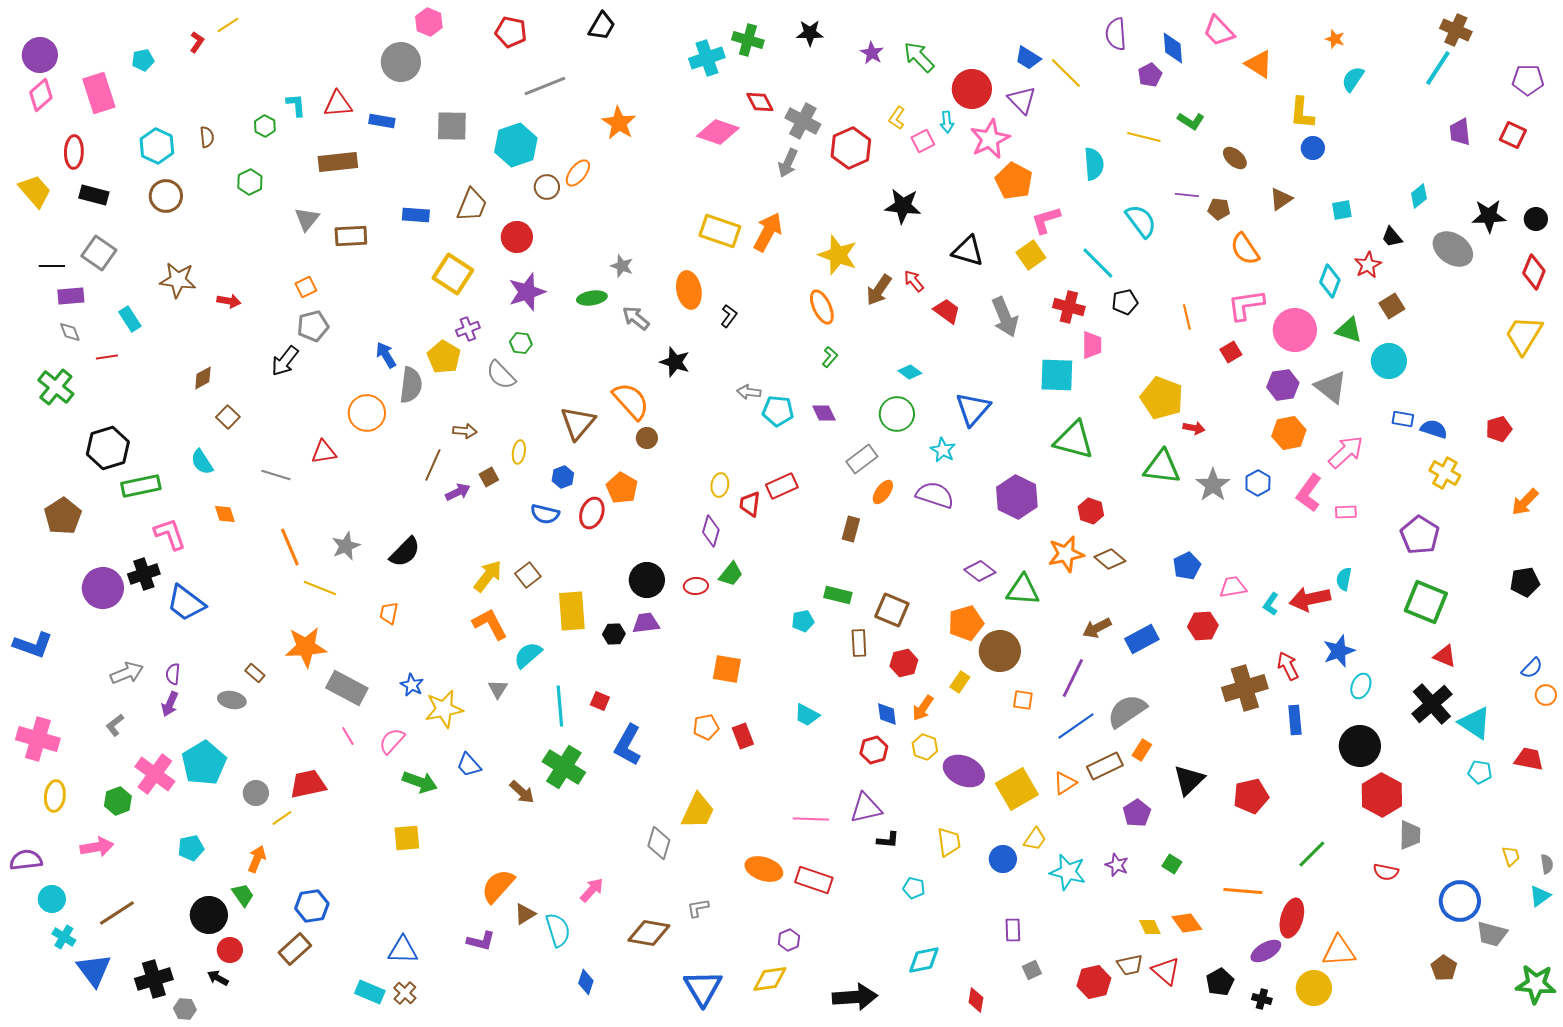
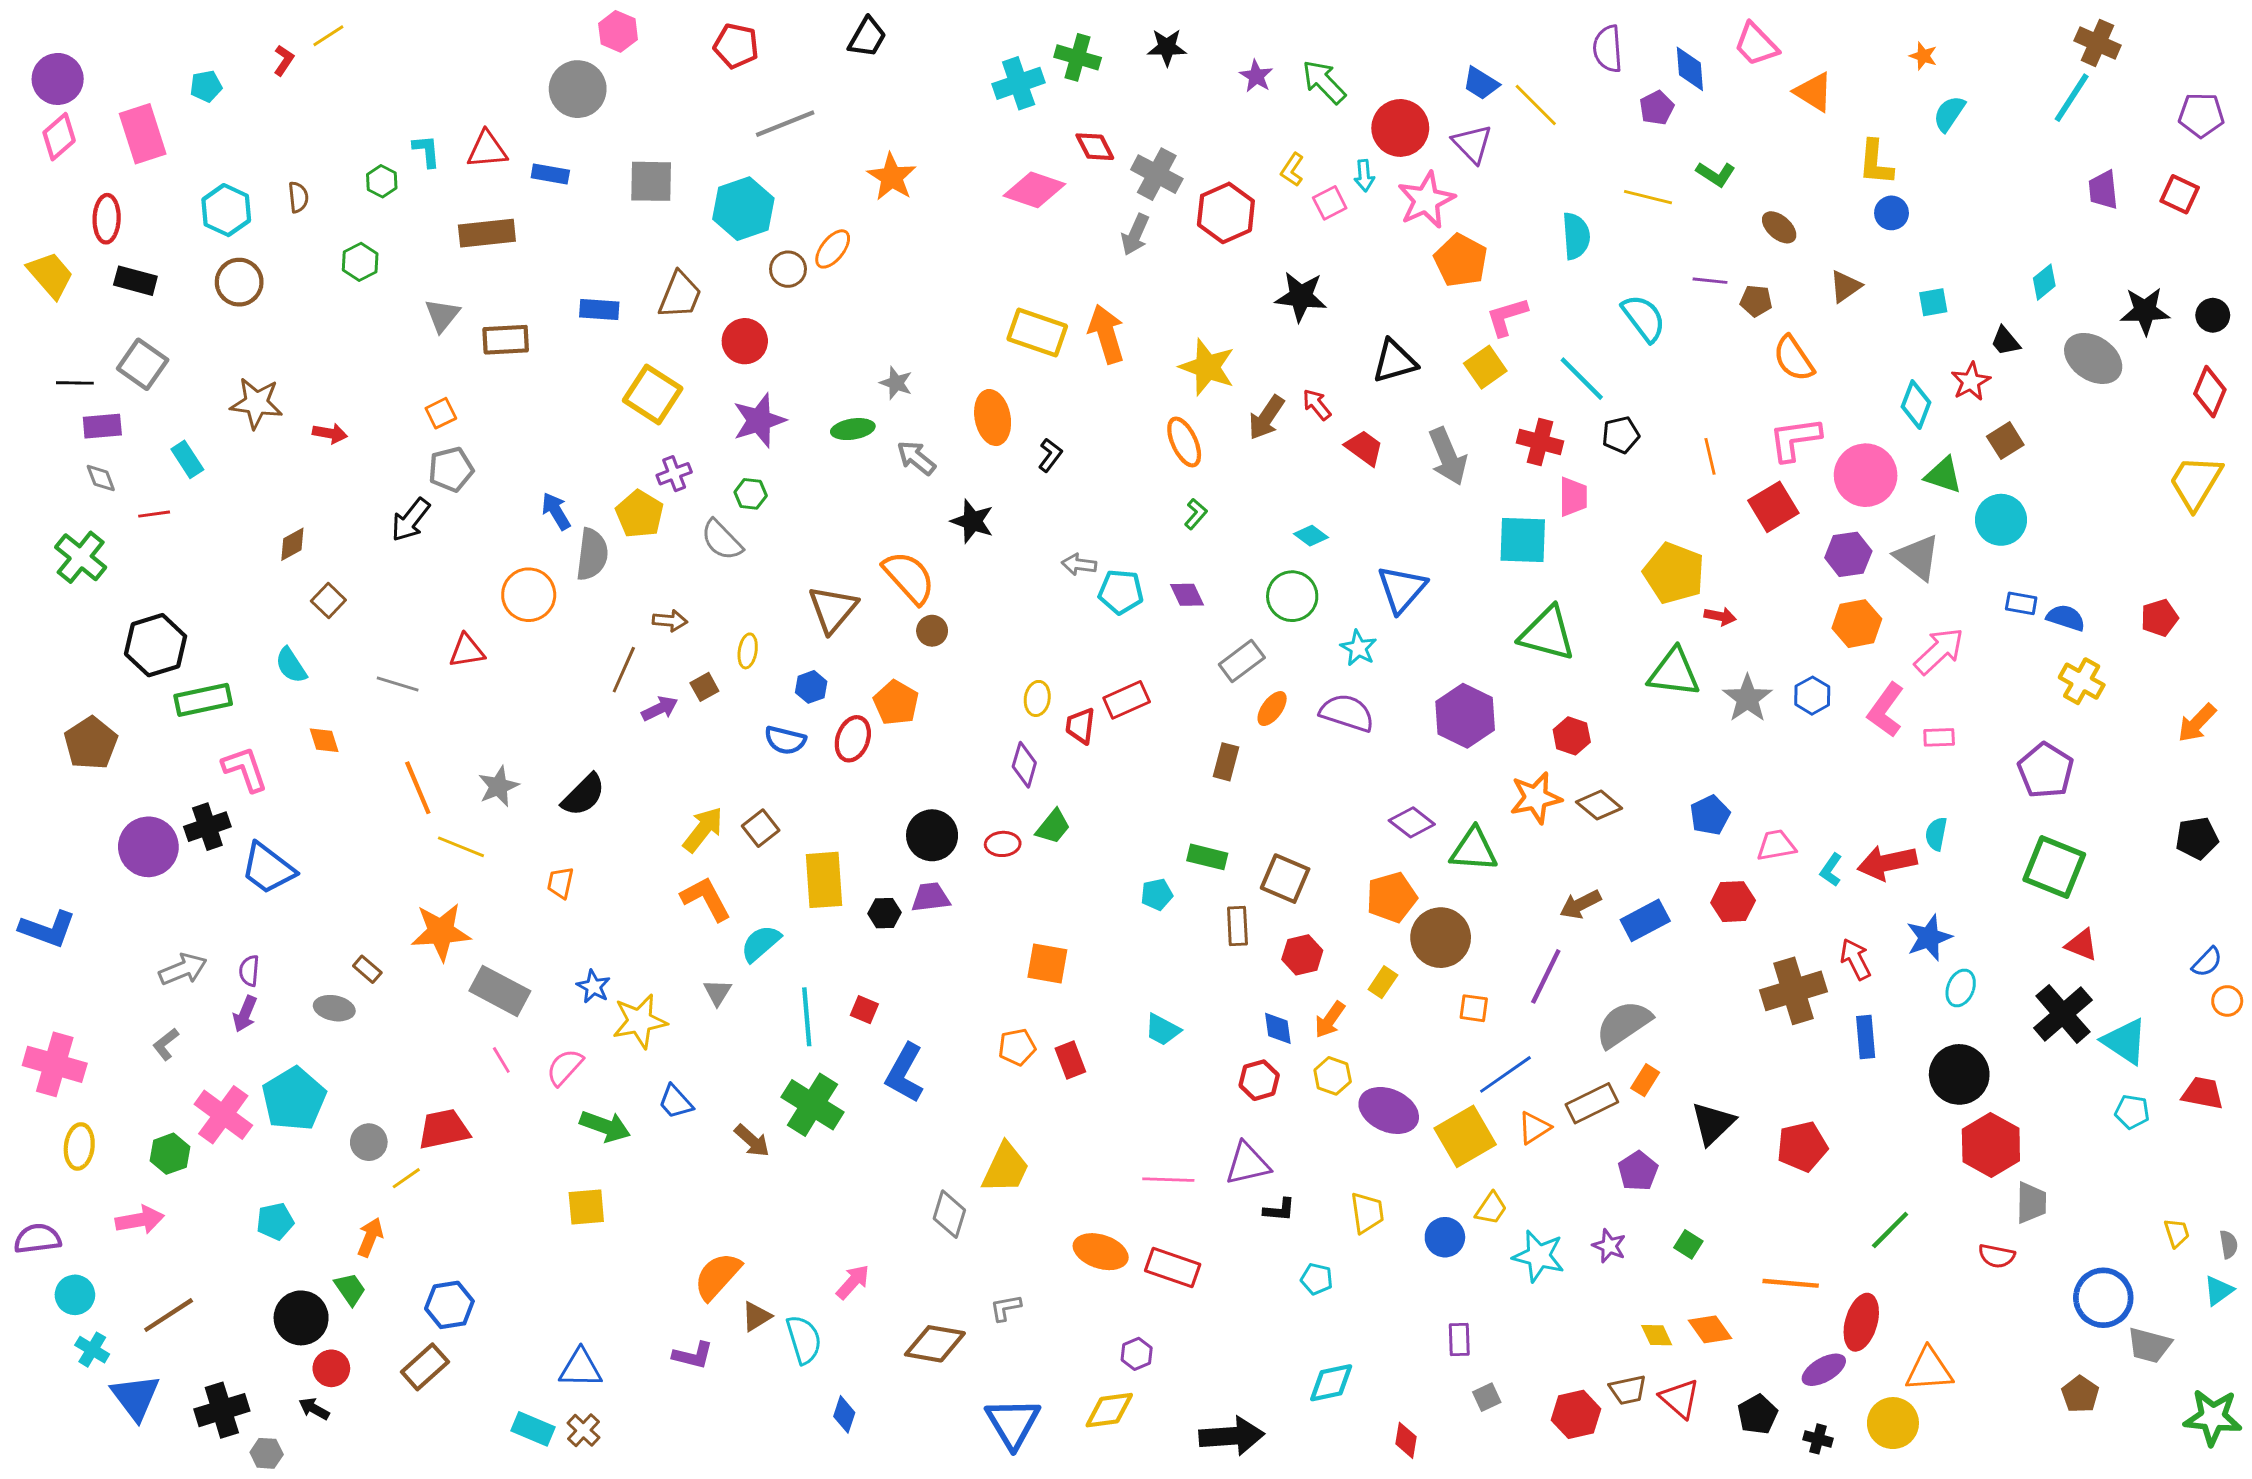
orange arrow: (768, 232) -> (1106, 334), turned -45
black triangle: (968, 251) -> (1394, 361), turned -32
red square: (1231, 352) -> (1773, 507), size x1.6
blue line: (1076, 726) -> (1505, 1074), moved

